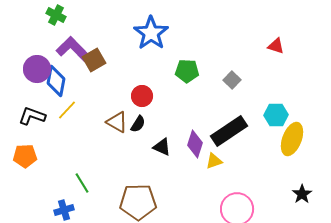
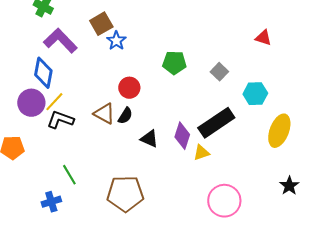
blue star: (151, 33) -> (116, 41), moved, size x0.6
brown square: (94, 60) -> (101, 24), moved
purple circle: (37, 69) -> (31, 103), moved
cyan hexagon: (276, 115) -> (255, 94), moved
black L-shape: (32, 116) -> (60, 120), moved

